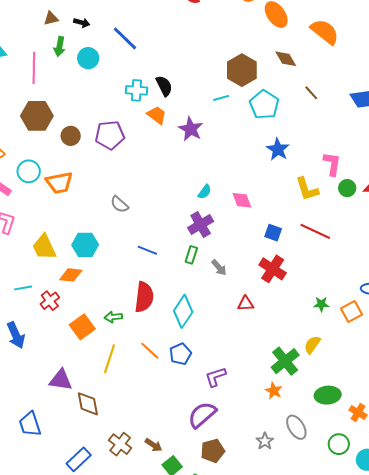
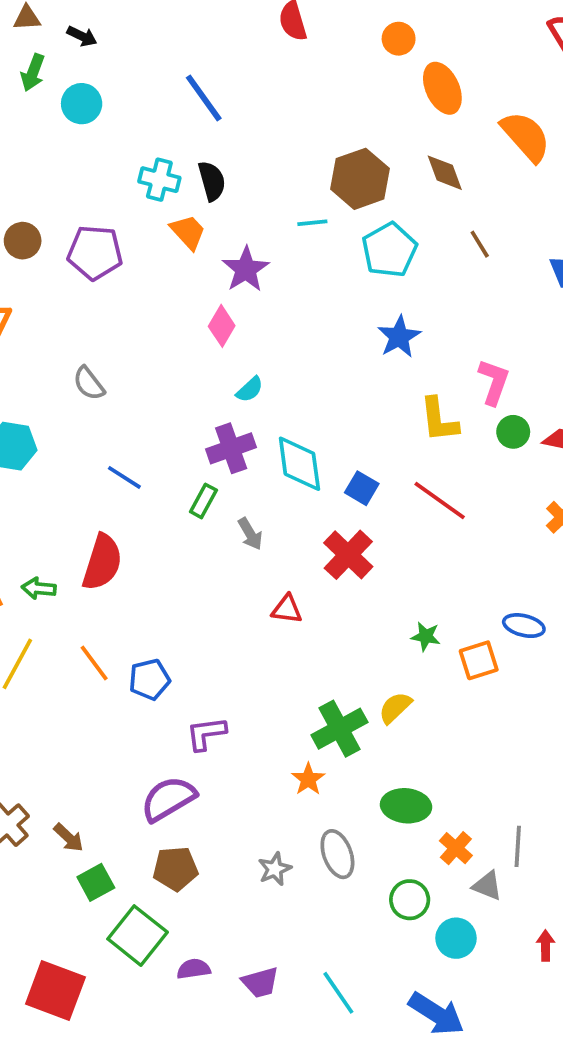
blue line: (125, 38) -> (204, 98), moved
pink diamond: (242, 200) -> (222, 326), moved, turned 40
cyan diamond: (183, 311) -> (299, 464), moved, turned -52

